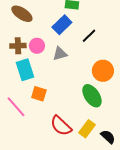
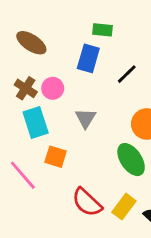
blue rectangle: (62, 25) -> (88, 58), turned -30
brown cross: (18, 46) -> (26, 88), turned 35
gray triangle: (60, 54) -> (85, 118), moved, turned -42

